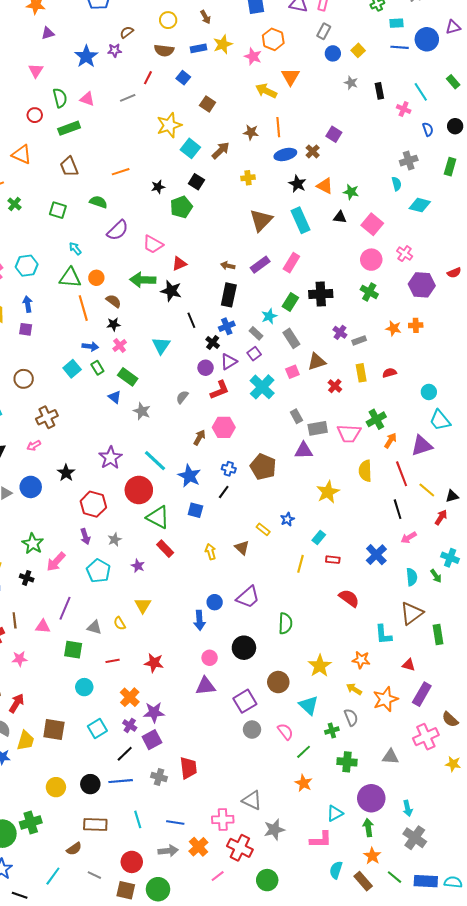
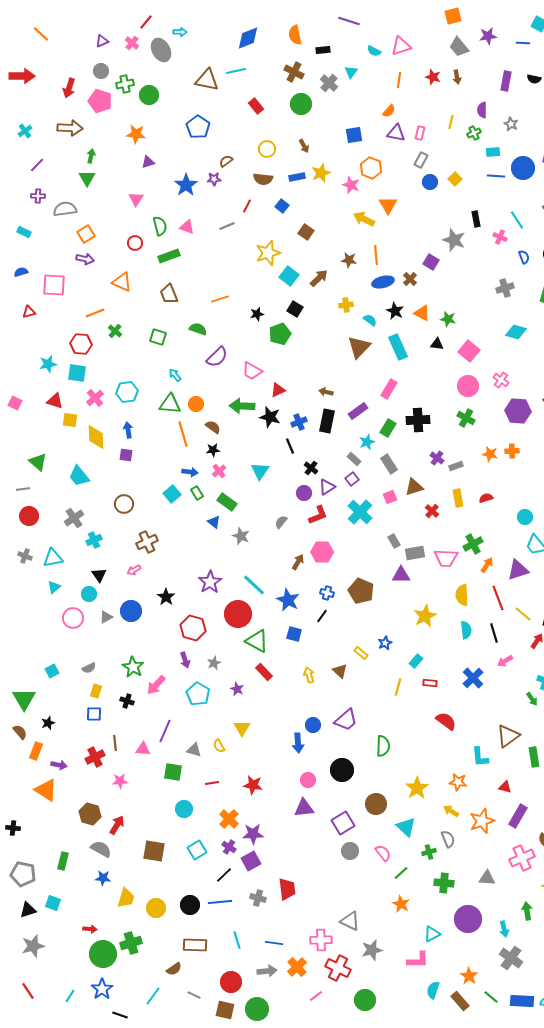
gray star: (351, 83) -> (454, 240), moved, size x1.6
cyan semicircle: (397, 184) -> (370, 320), moved, turned -40
purple rectangle: (260, 265) -> (358, 411), moved
blue cross: (227, 326) -> (299, 422), moved
cyan semicircle: (412, 577) -> (466, 630), moved
yellow trapezoid: (26, 741) -> (126, 898), moved
green arrow: (368, 828) -> (527, 911), moved

